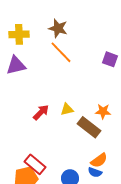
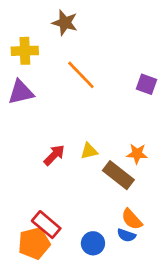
brown star: (58, 28) -> (65, 23), moved
orange semicircle: (99, 160) -> (132, 219), turned 84

